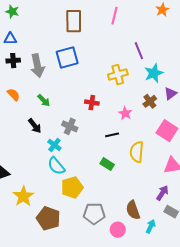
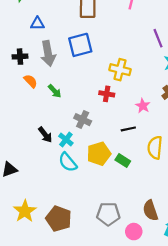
blue triangle: (10, 39) -> (37, 24), moved
black cross: (13, 61) -> (20, 57), moved
yellow cross: (118, 75) -> (120, 70), moved, turned 30
orange semicircle: (13, 95) -> (31, 81), moved
black arrow: (35, 126) -> (45, 135), moved
yellow pentagon: (72, 187) -> (99, 154), moved
yellow star: (23, 196) -> (25, 211), moved

